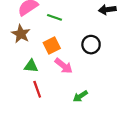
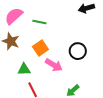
black circle: (91, 45) -> (78, 51), moved

